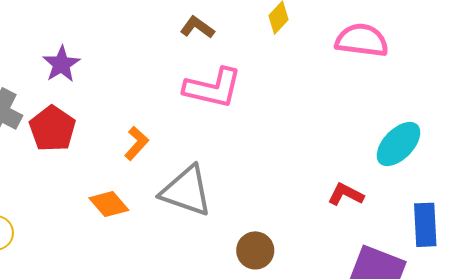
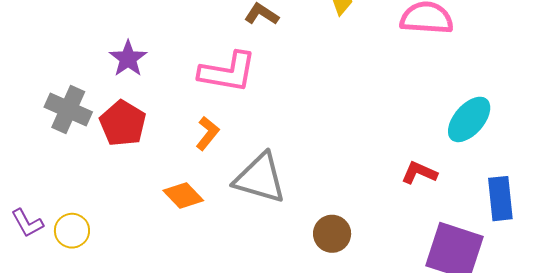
pink L-shape: (213, 88) -> (228, 72), moved

